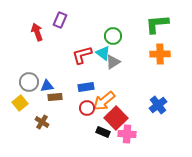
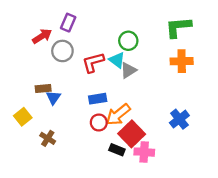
red arrow: (37, 32) -> (42, 36), turned 78
gray circle: (29, 82) -> (62, 51), moved
blue triangle: (47, 86) -> (53, 98), turned -48
brown rectangle: (55, 97) -> (43, 88), moved

